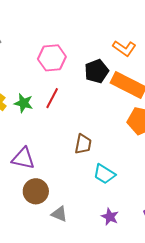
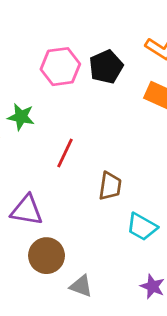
black pentagon: (97, 71) -> (106, 67), moved
red line: (52, 98) -> (65, 153), moved
green star: (24, 103) -> (21, 117), moved

